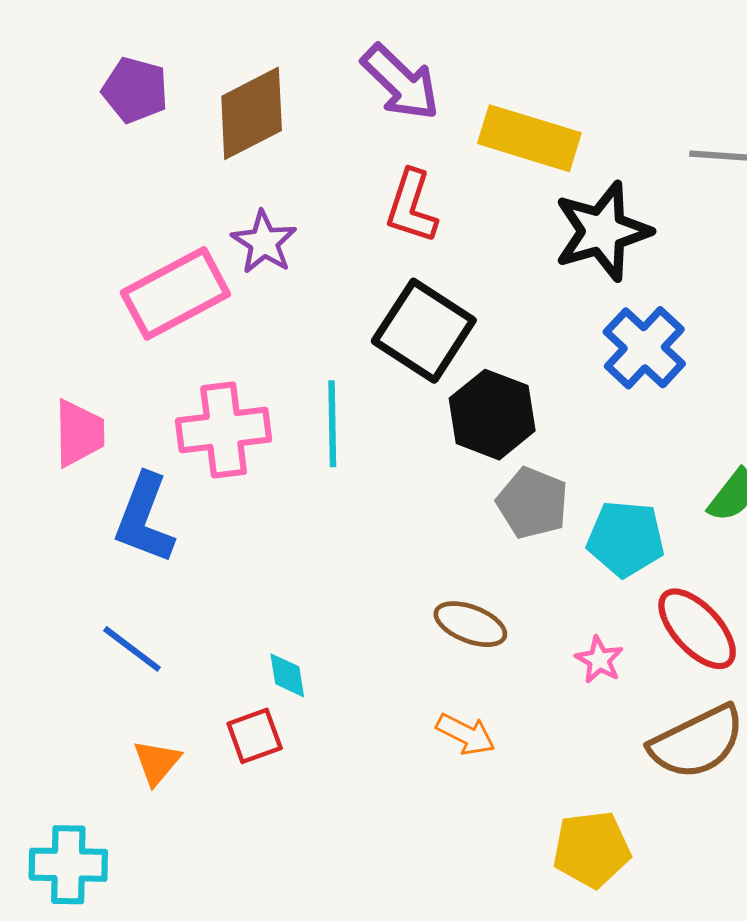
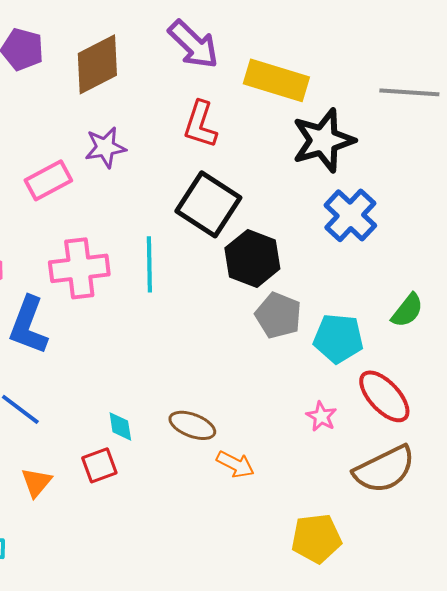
purple star: (264, 242) -> (105, 147), turned 30
pink rectangle: (175, 293) -> (48, 180), size x0.7
brown ellipse: (470, 624) -> (192, 425), moved

